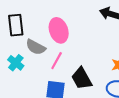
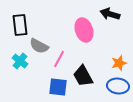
pink ellipse: (59, 30) -> (84, 30), moved

